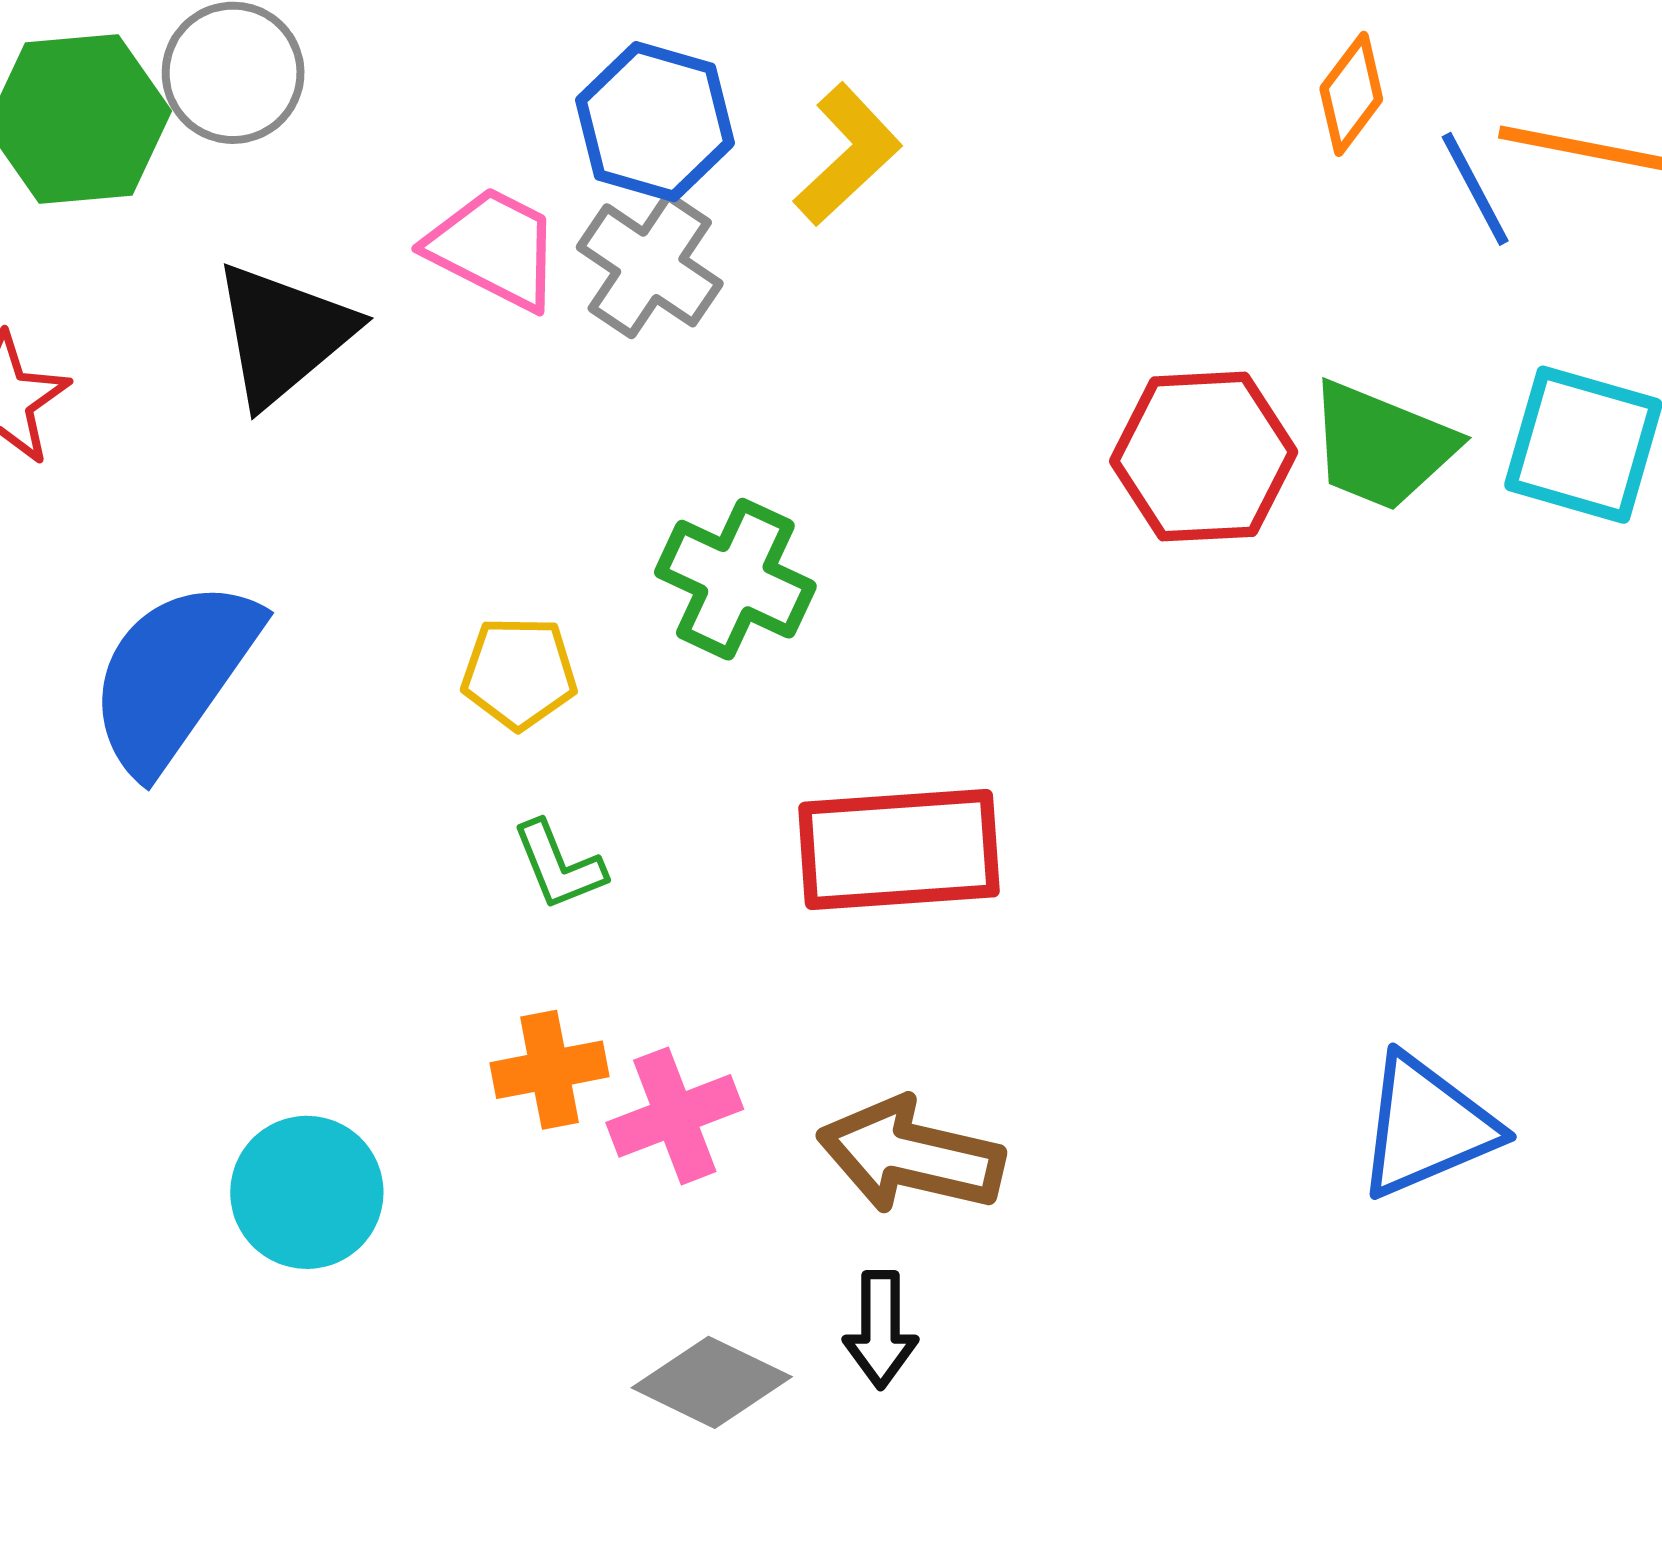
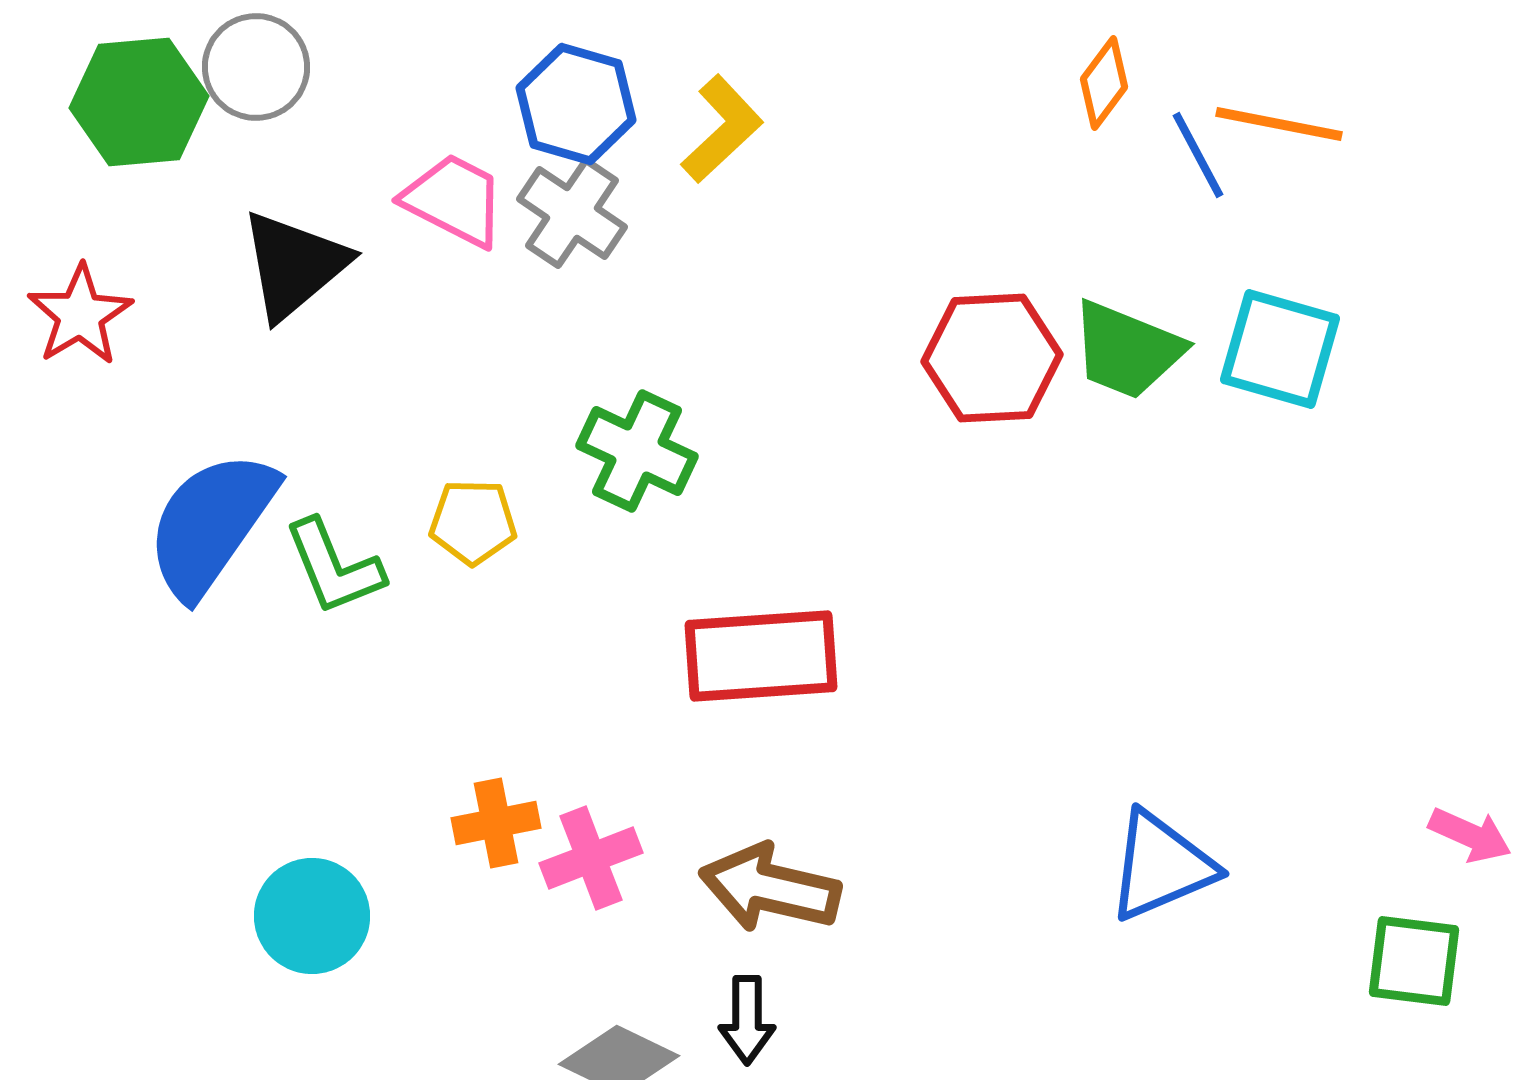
green L-shape: (559, 865) -> (334, 567), moved, size x1.4

